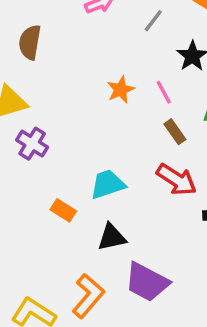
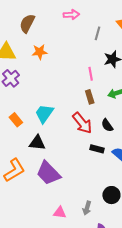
gray line: (153, 21) -> (98, 33), turned -40
orange star: (121, 90) -> (40, 52), moved
cyan trapezoid: (108, 184) -> (44, 114), turned -55

